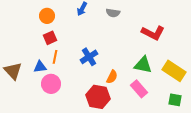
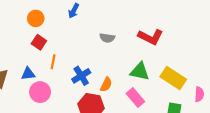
gray semicircle: (113, 13) -> (107, 38), moved
red square: (50, 38) -> (39, 42), turned -32
orange line: (55, 57) -> (53, 62), moved
blue cross: (89, 57) -> (81, 76), moved

